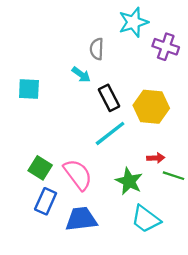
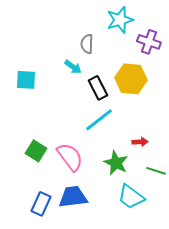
yellow hexagon: (151, 107) -> (131, 79), moved
green line: (173, 176) -> (156, 171), moved
blue rectangle: (46, 201) -> (41, 204), moved

